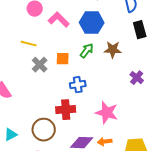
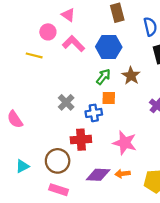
yellow line: (29, 44) -> (34, 55), moved
brown star: (113, 50) -> (131, 76), turned 30
orange square: (63, 59) -> (109, 98), moved
gray cross: (40, 65) -> (66, 102), moved

